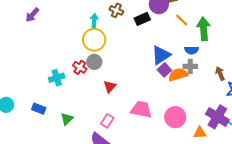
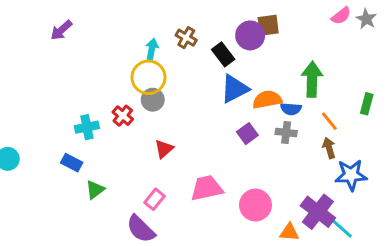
black rectangle: (142, 19) -> (223, 54), turned 70
orange line: (182, 20) -> (329, 121), moved
blue triangle: (161, 55) -> (235, 89), moved
gray circle: (94, 62) -> (153, 100), moved
orange semicircle: (178, 75) -> (267, 100), moved
blue rectangle: (39, 109) -> (72, 163), moved
pink trapezoid: (141, 109) -> (207, 188), turned -30

